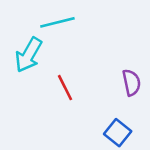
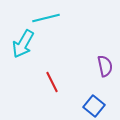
red line: (65, 88) -> (52, 82), moved

